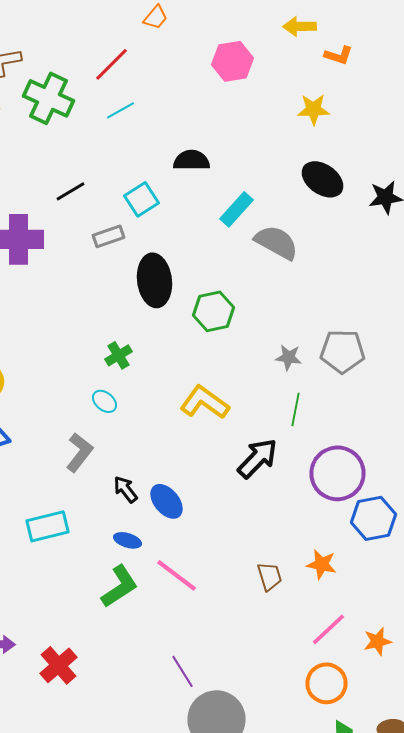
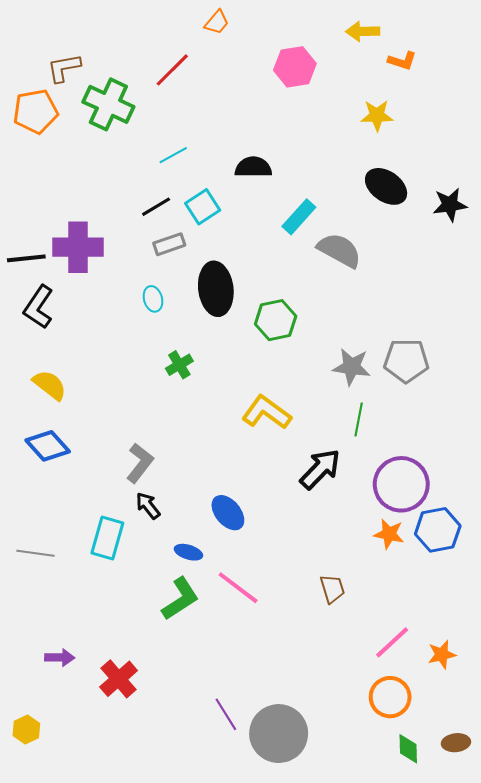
cyan line: (120, 110) -> (173, 155), moved
black line: (70, 191) -> (156, 207), moved
gray star: (288, 357) -> (352, 367), size x1.4
cyan ellipse: (104, 401) -> (153, 299), moved, turned 35
black arrow: (126, 489) -> (148, 506), moved
cyan rectangle: (48, 526) -> (107, 538), turned -60
orange star: (322, 564) -> (389, 534), moved
purple line: (182, 671) -> (226, 714), moved

